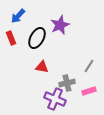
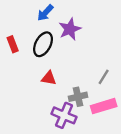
blue arrow: (18, 16) -> (45, 13), moved
pink rectangle: (89, 91) -> (104, 106), size x1.5

